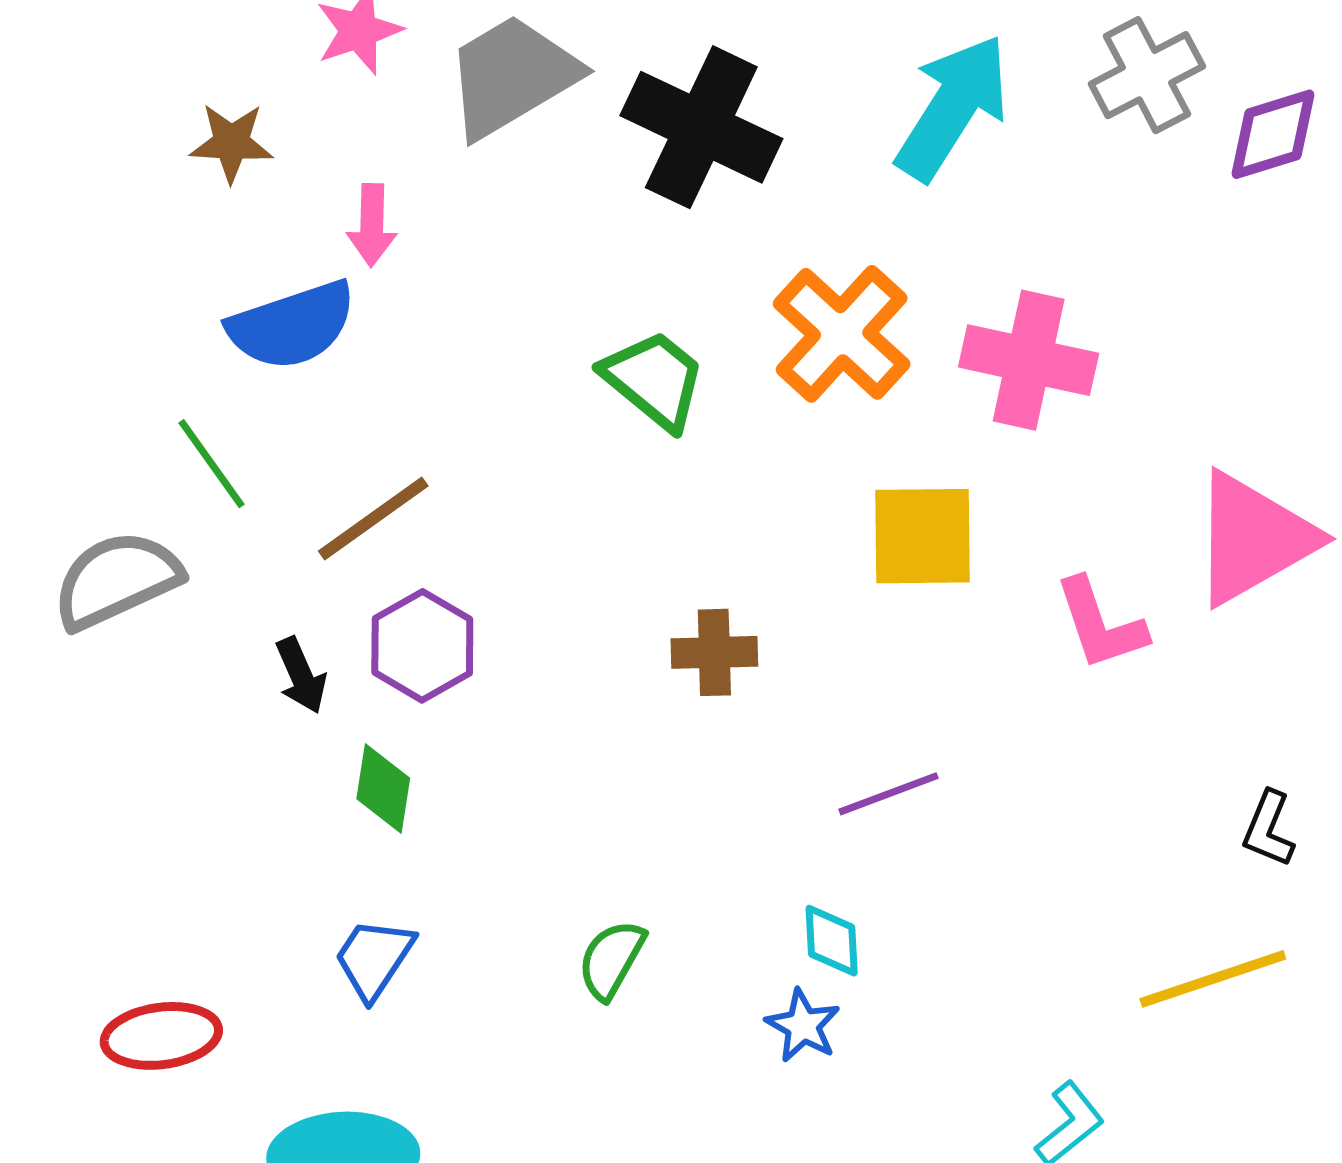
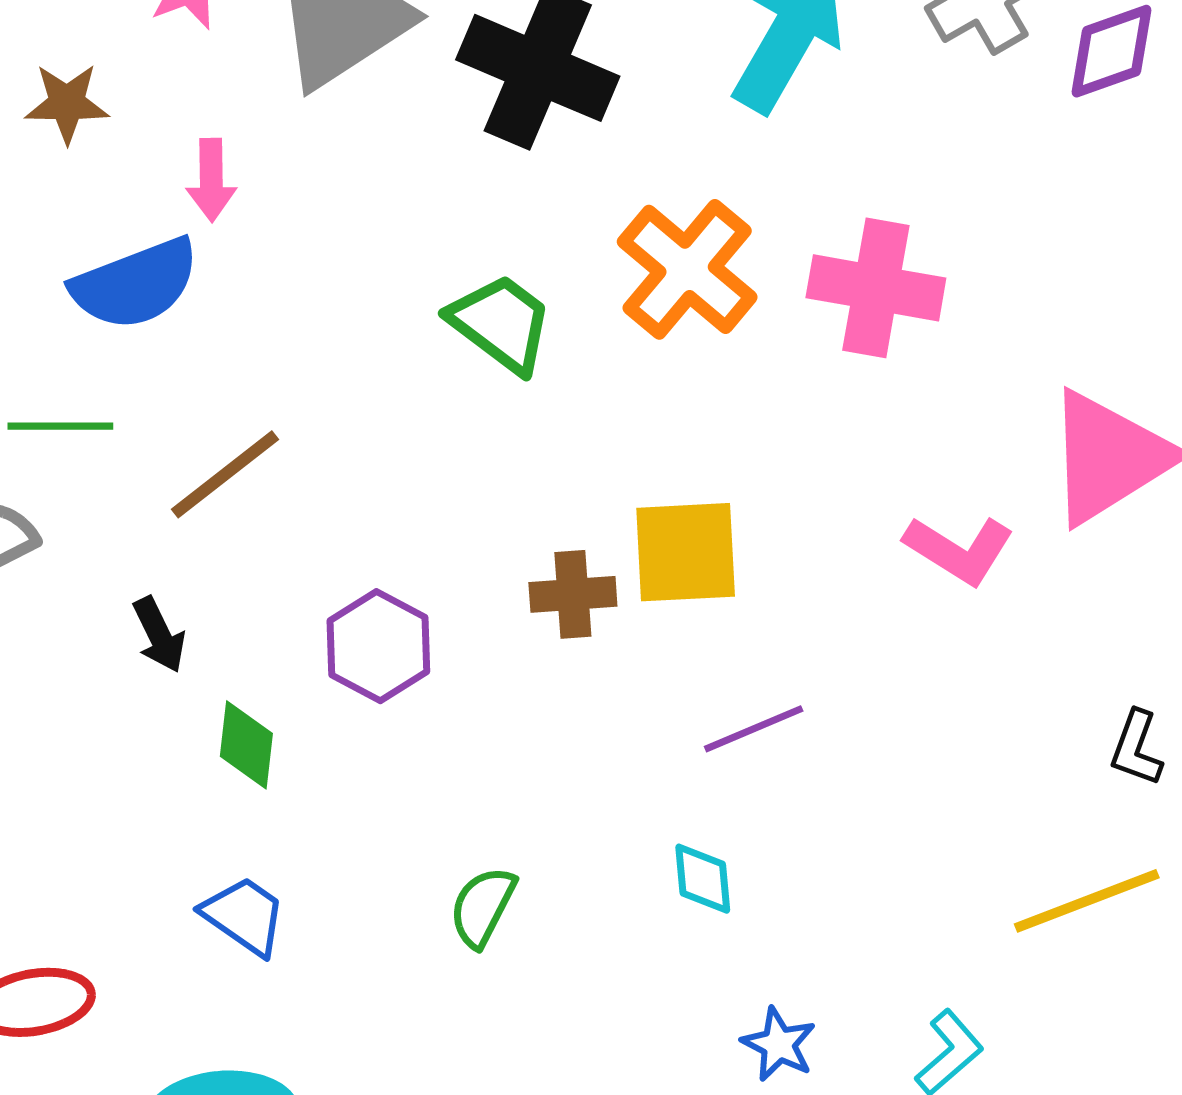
green line: (212, 464) -> (60, 426), turned -52
yellow square: (922, 536) -> (686, 552), moved
pink L-shape: (1100, 624) -> (959, 550), turned -37
purple hexagon: (422, 646) -> (378, 646), moved
blue trapezoid: (374, 958) -> (244, 916), turned 94
blue star: (803, 1026) -> (779, 1044), moved

